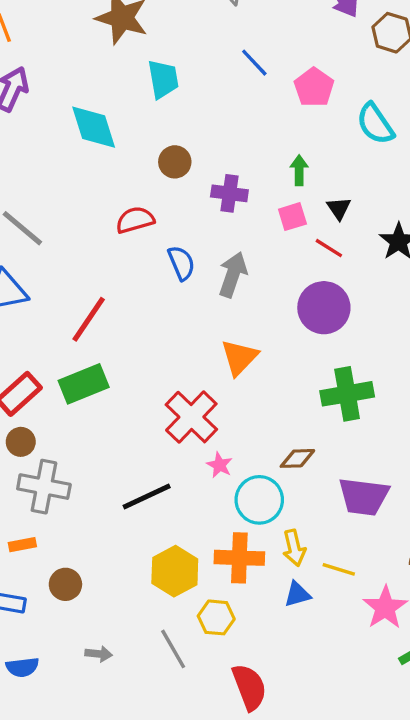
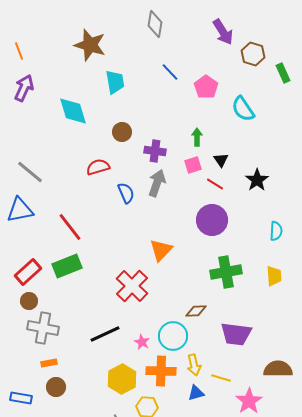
gray arrow: (233, 275) -> (157, 183), moved
red line: (89, 319) -> (70, 227), turned -72
pink star: (220, 465) -> (142, 342), moved
orange rectangle: (22, 545) -> (49, 363), moved

